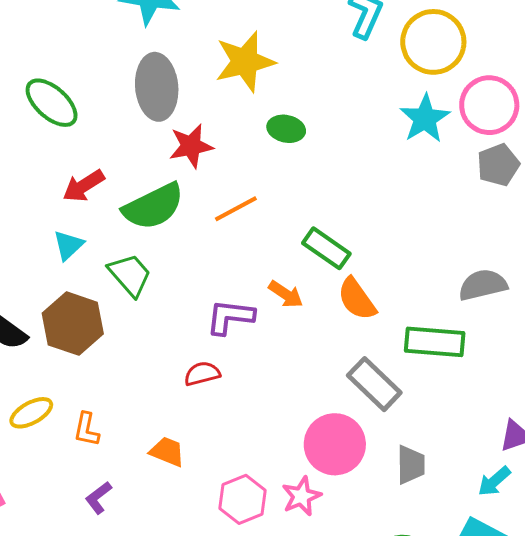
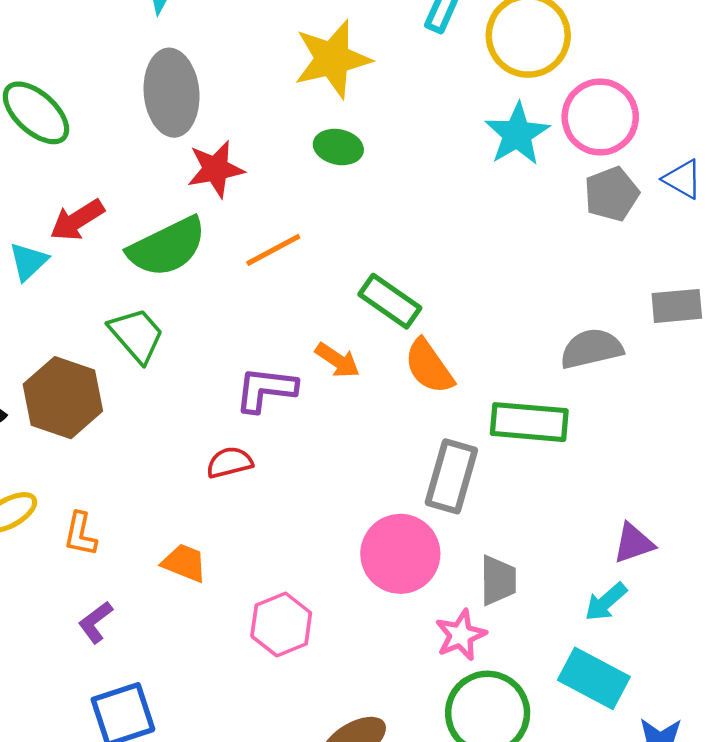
yellow star: (245, 62) -> (332, 59), moved
cyan triangle: (68, 245) -> (28, 261), moved
gray rectangle: (374, 384) -> (451, 476), turned 62
pink star: (301, 496) -> (461, 635), moved

